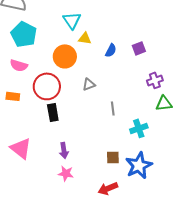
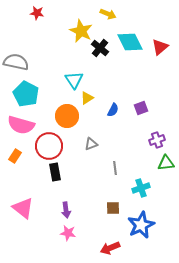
yellow triangle: (85, 38) -> (87, 98), turned -40
pink semicircle: (19, 65) -> (21, 125), size x1.5
orange rectangle: (13, 96) -> (15, 156), turned -64
brown square: (113, 157) -> (113, 208), moved

